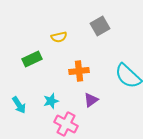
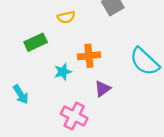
cyan star: (51, 101) -> (63, 72), moved

